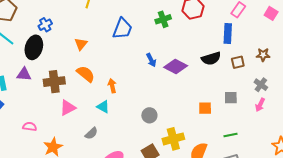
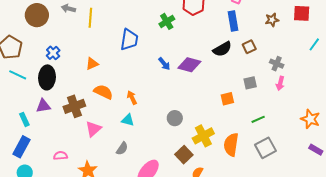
orange triangle: (81, 44) -> (92, 64), turned 40
brown star: (263, 55) -> (272, 20), moved

